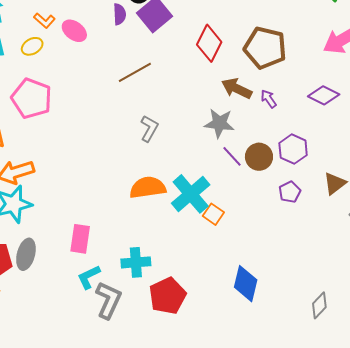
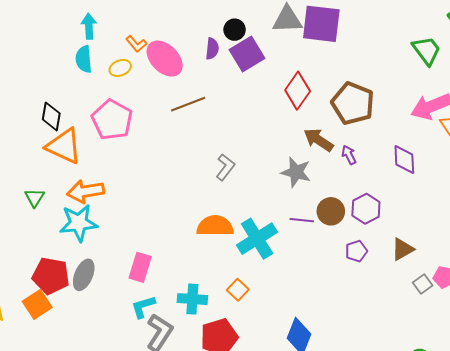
pink ellipse: (74, 31) -> (165, 59), size x1.5
brown line: (135, 72) -> (188, 104), moved
purple diamond: (324, 95) -> (404, 159), turned 52
purple line: (232, 156) -> (302, 220), moved, turned -50
orange square: (213, 214) -> (238, 290), moved

